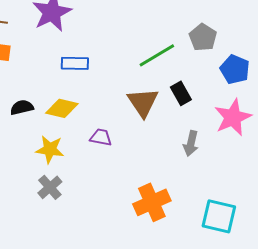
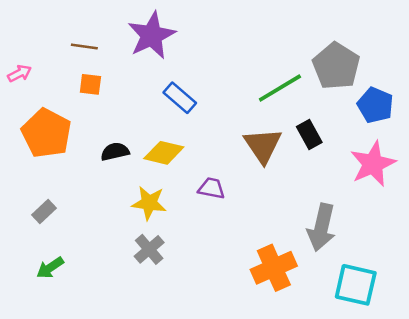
gray pentagon: (203, 37) -> (336, 66), size x1.4
blue rectangle: (75, 63) -> (180, 98), turned 40
gray arrow: (191, 143) -> (321, 227), moved, size x1.5

